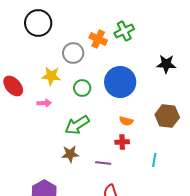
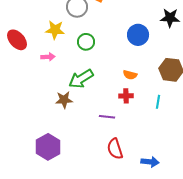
blue circle: (120, 82) -> (138, 35), moved, size x0.7
brown star: (70, 154) -> (64, 100), moved
cyan line: (154, 160) -> (158, 102), moved

